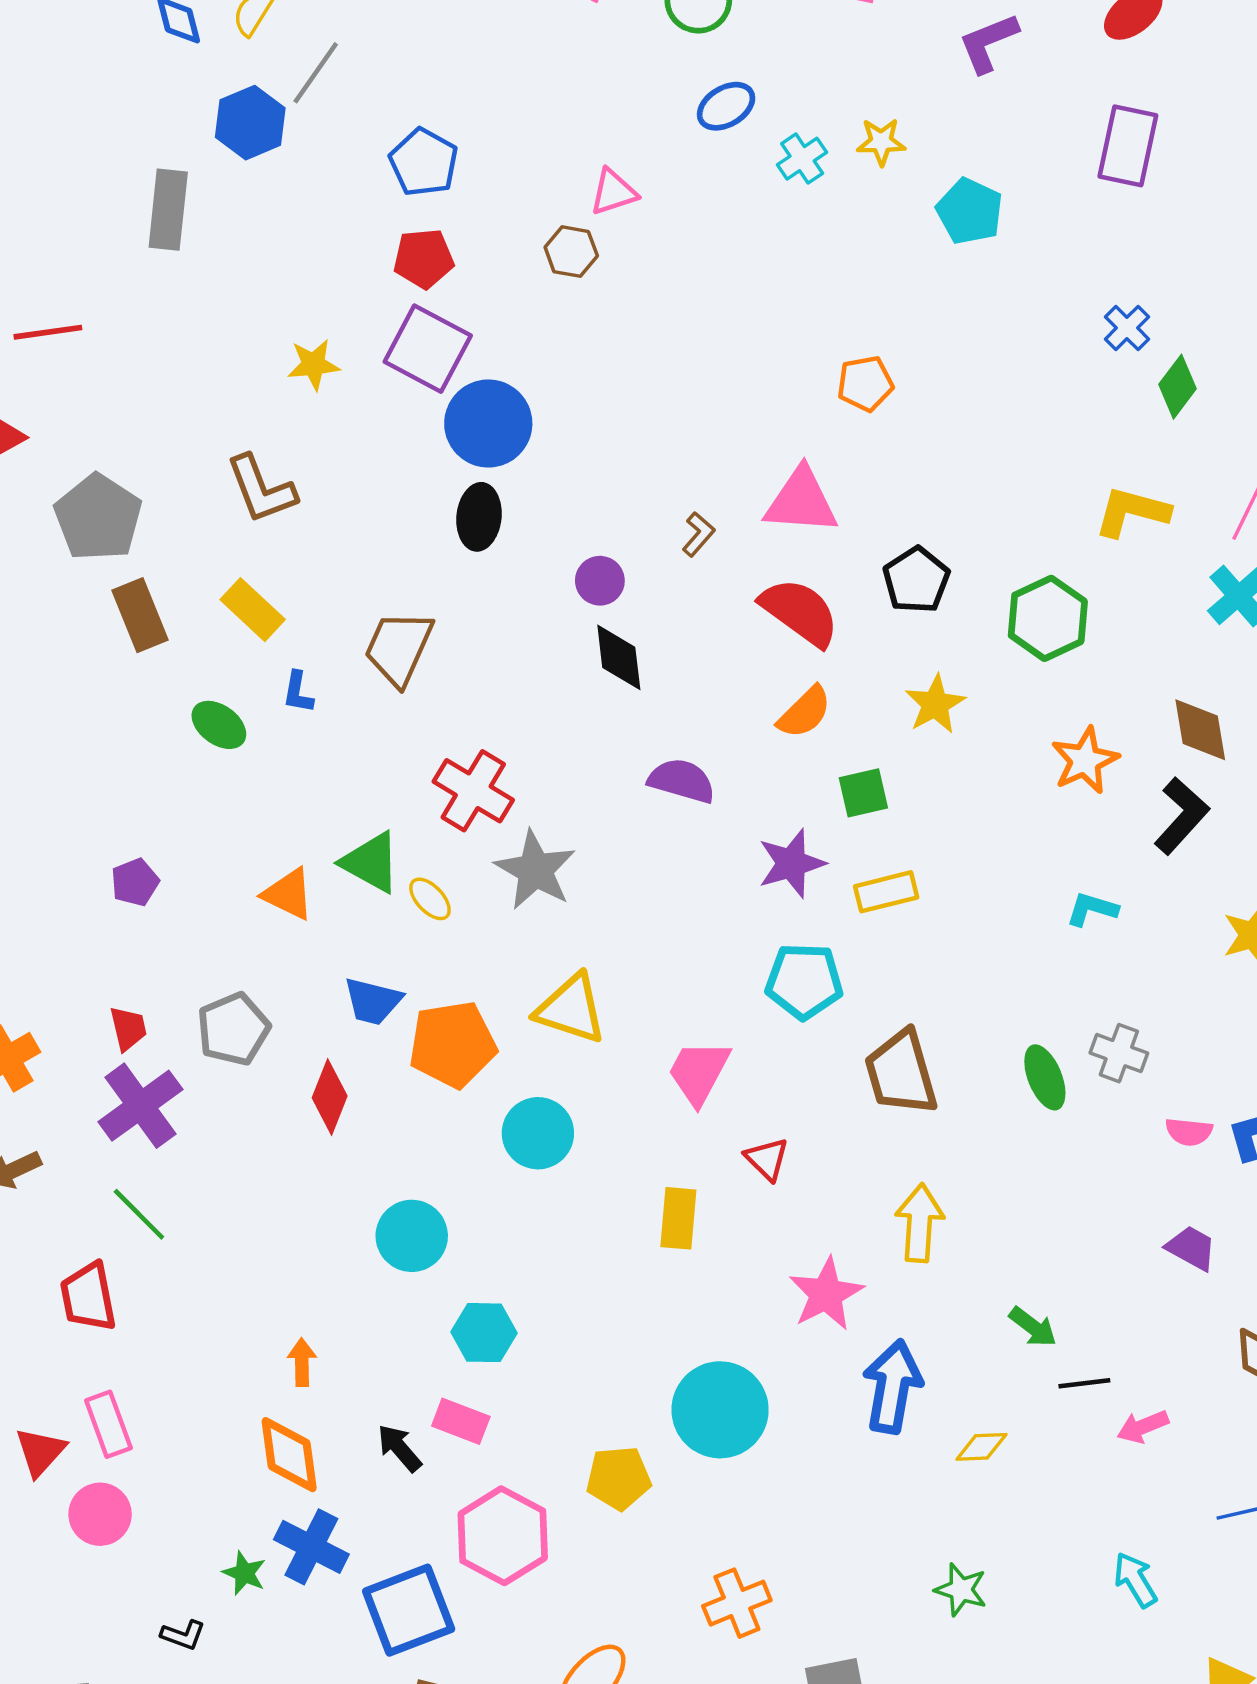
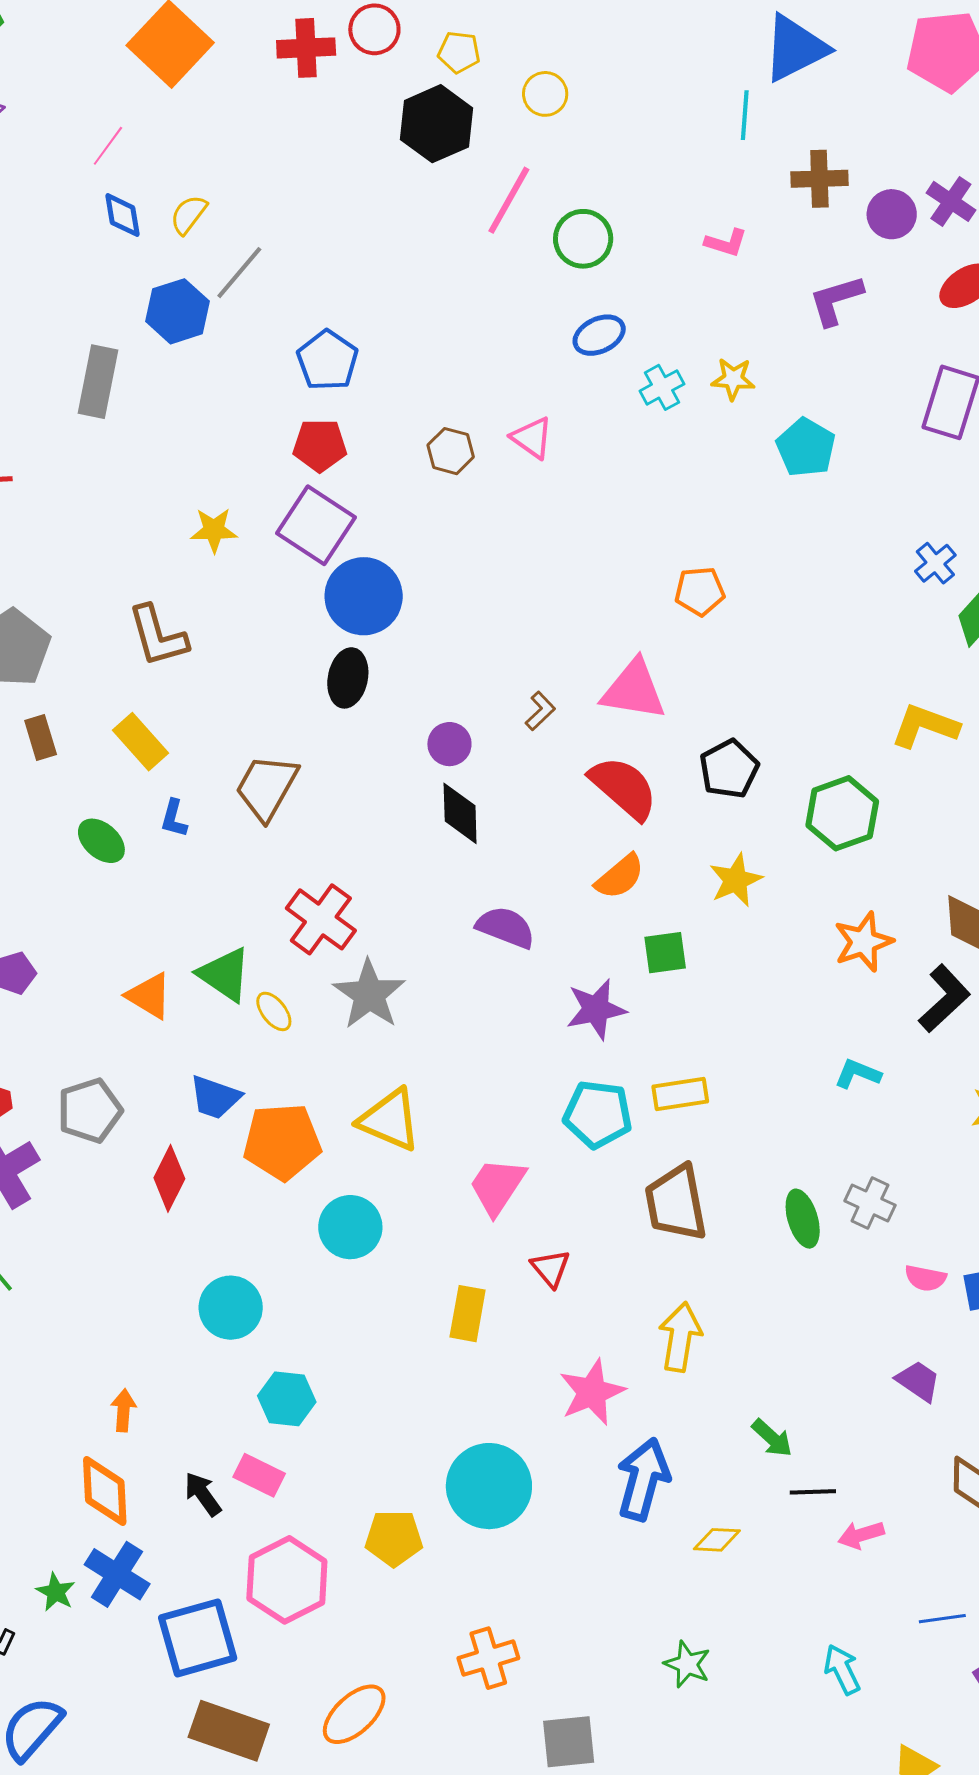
pink triangle: (613, 192) -> (532, 438), moved, turned 48
brown rectangle: (140, 615) -> (41, 738), size x0.7
yellow rectangle: (886, 892) -> (680, 1094), moved

